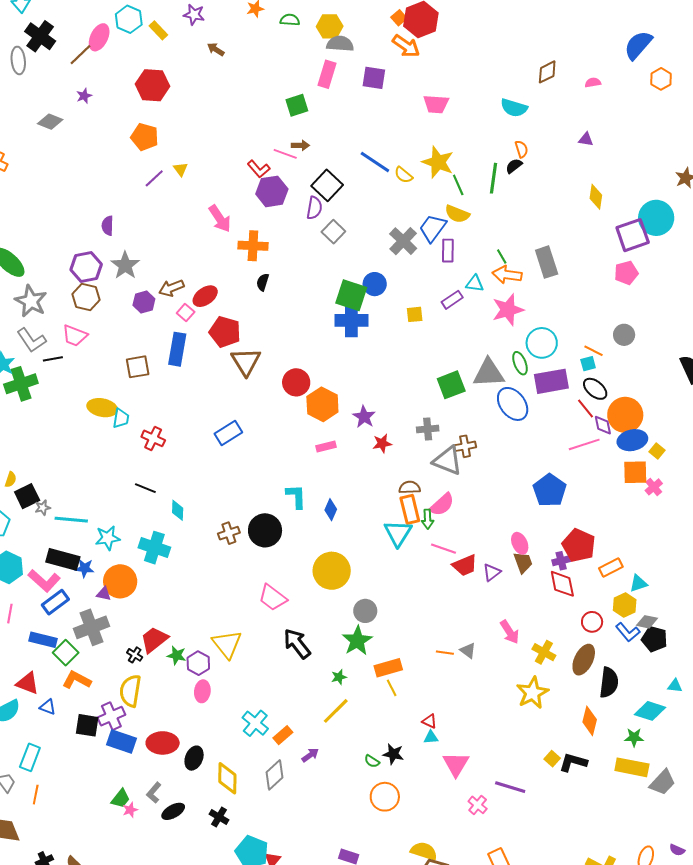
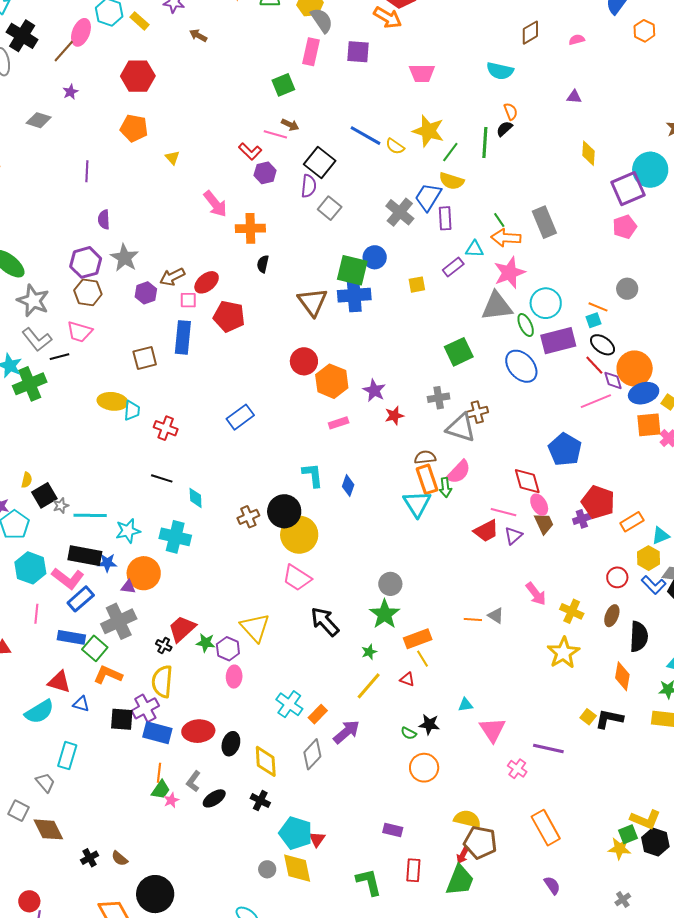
gray semicircle: (340, 44) -> (322, 20), turned 56
brown arrow: (300, 145) -> (290, 125), turned 30
purple line: (154, 178) -> (87, 171), moved, turned -40
green line: (458, 185) -> (450, 152), turned 65
purple hexagon: (272, 191) -> (265, 173), size x0.7
pink square: (186, 312) -> (188, 300), turned -36
brown triangle: (246, 362) -> (312, 302), moved
gray triangle: (489, 373) -> (497, 306), moved
pink line: (443, 549) -> (503, 512), moved
yellow circle: (332, 571) -> (299, 535), moved
red diamond: (562, 584) -> (527, 481), moved
brown ellipse: (584, 660) -> (612, 616), size x0.7
red triangle: (429, 721) -> (407, 679), moved
purple arrow: (310, 755) -> (347, 732), size x1.6
orange line: (36, 795) -> (159, 773), moved

